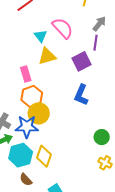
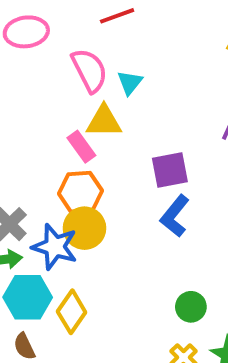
pink semicircle: (63, 28) -> (89, 70), moved
yellow triangle: (47, 56) -> (104, 121), moved
purple square: (81, 61) -> (170, 170), moved
pink rectangle: (26, 74) -> (81, 147), turned -35

